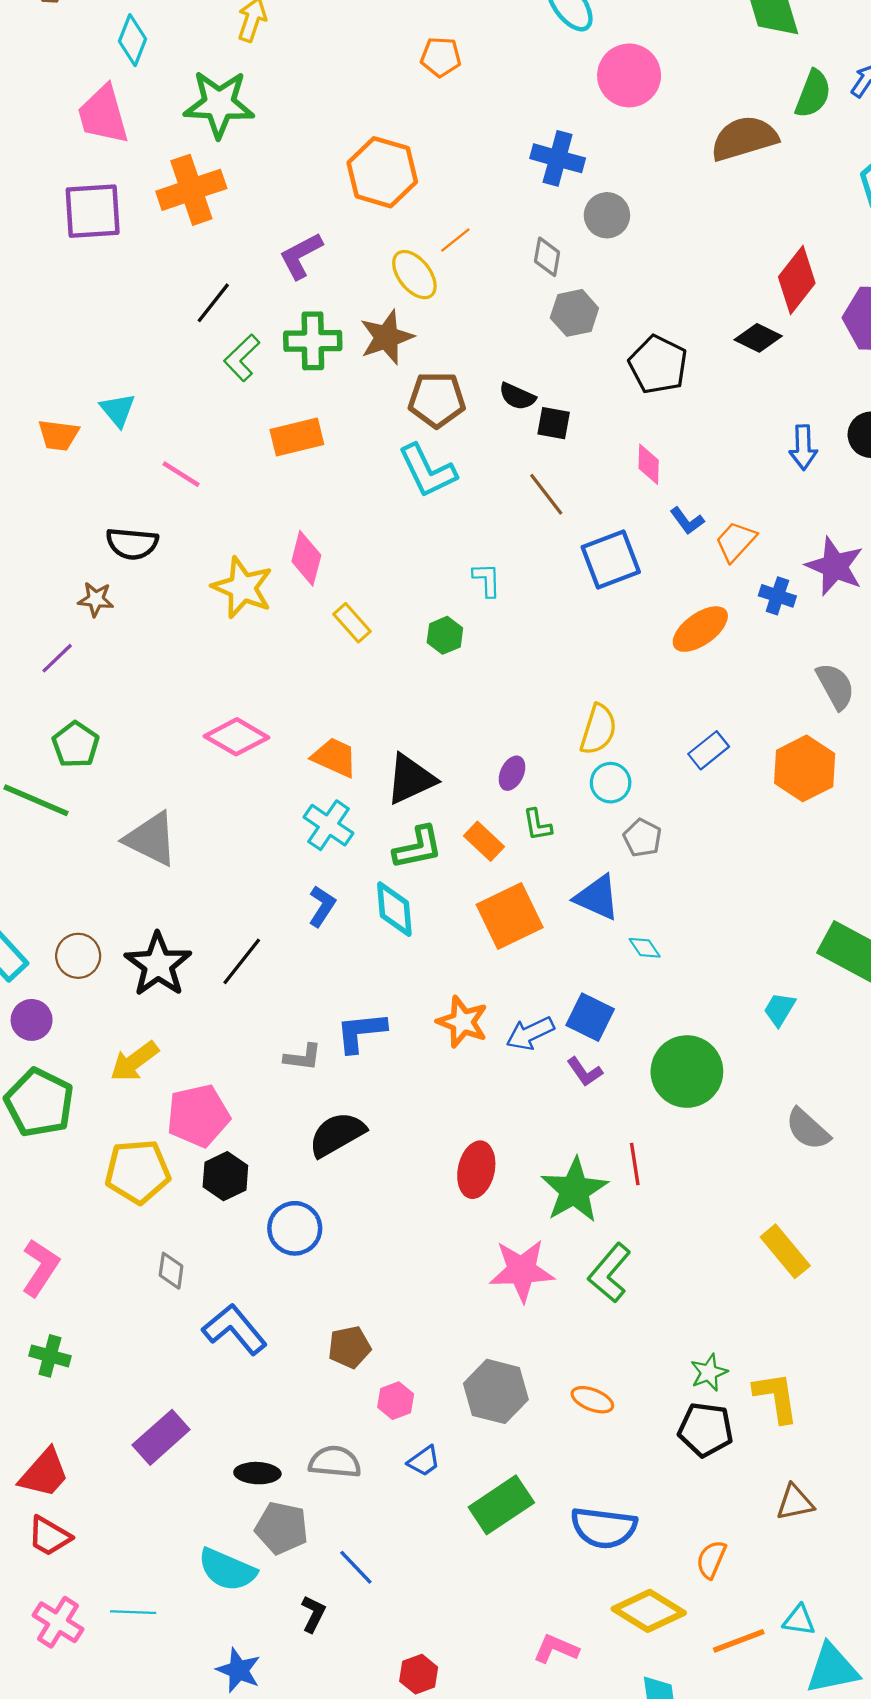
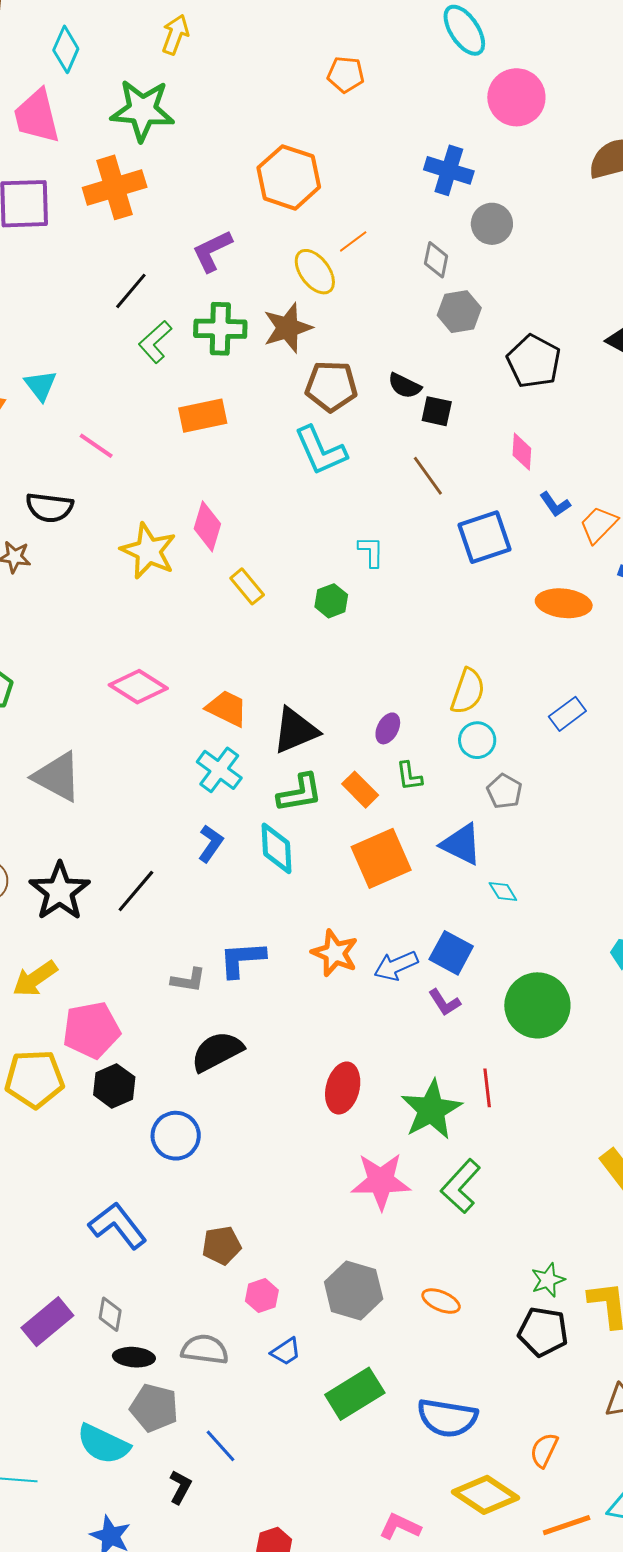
orange ellipse: (700, 629) -> (564, 603), turned 40
gray diamond: (171, 1271) -> (110, 1314), moved

